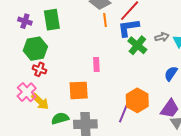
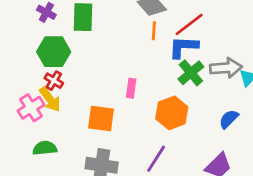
gray arrow: (162, 37) -> (226, 68), size x1.6
orange hexagon: (137, 100) -> (172, 113), moved
yellow arrow: (40, 101) -> (50, 99), moved
green semicircle: (60, 118) -> (45, 148), moved

